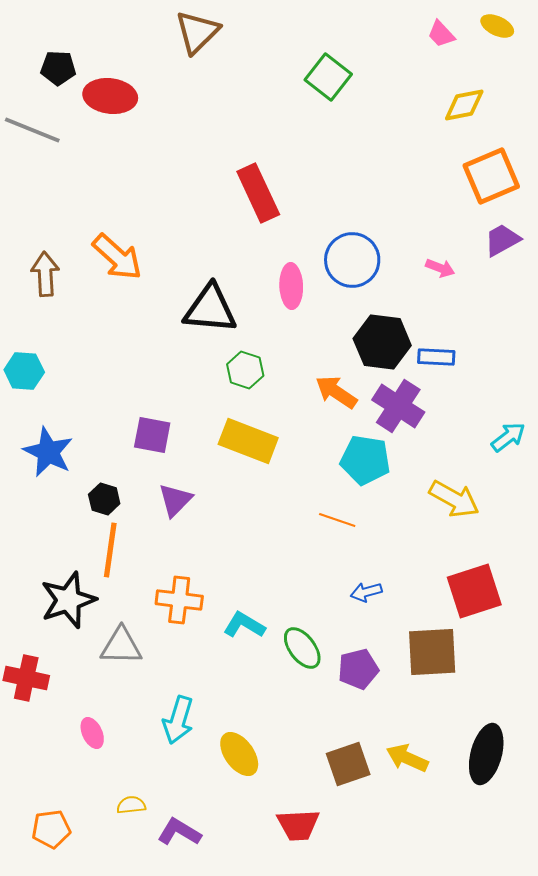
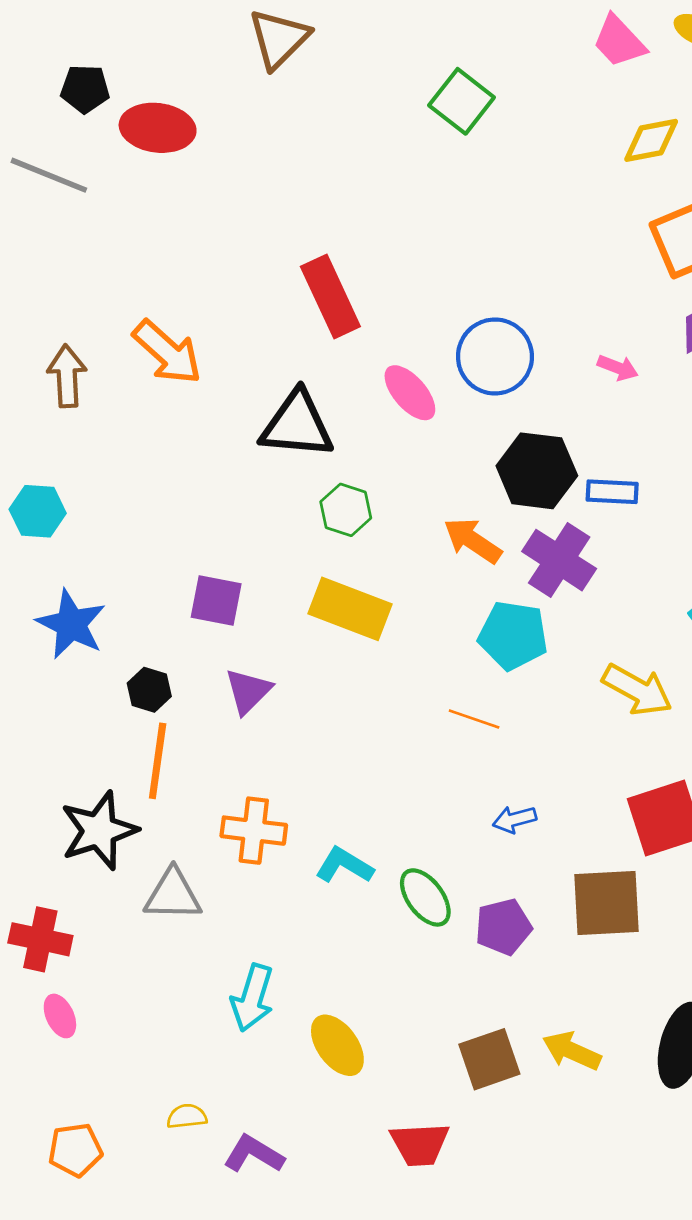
pink trapezoid: (441, 34) -> (619, 41), size x1.4
red rectangle: (258, 193) -> (330, 297), moved
pink ellipse: (291, 286) -> (410, 393), turned -39
pink ellipse: (92, 733) -> (60, 1016), moved

